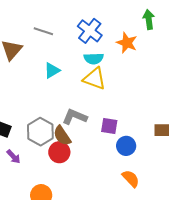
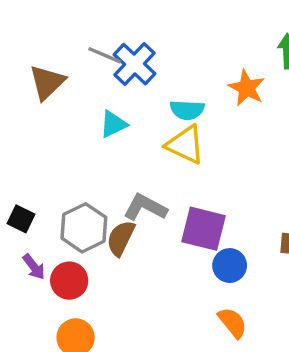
blue cross: (90, 31) -> (134, 64), moved
purple square: (109, 126) -> (203, 229), size x1.5
brown semicircle: (62, 136) -> (121, 238), turned 55
red circle: (59, 152) -> (69, 281), moved

